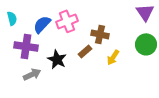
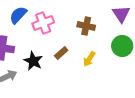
blue semicircle: (42, 24) -> (18, 15), moved
brown cross: (100, 34) -> (86, 26), moved

